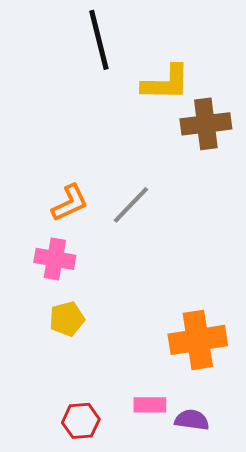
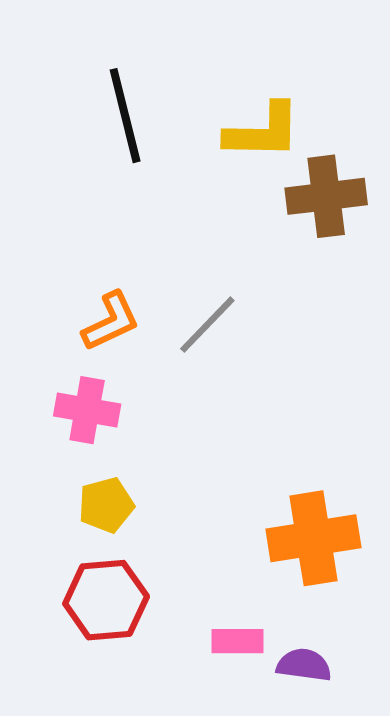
black line: (99, 40) -> (125, 116), moved
red hexagon: (81, 421) -> (106, 600), moved, size x1.4

